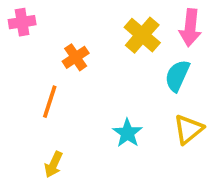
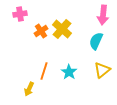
pink cross: (22, 22) -> (20, 14), moved
yellow cross: (142, 35) -> (62, 29), moved
orange line: (50, 102) -> (44, 71), moved

